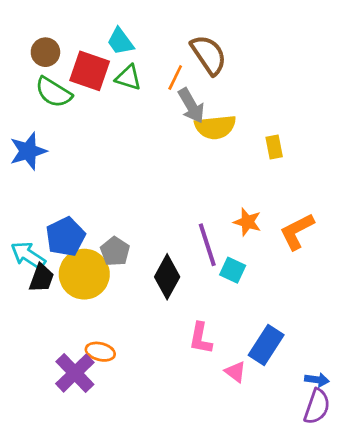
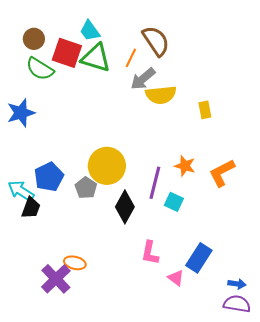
green triangle: (128, 78) -> (96, 58), size x1.5
gray arrow: (191, 106) -> (143, 79), turned 80
purple line: (207, 245) -> (155, 183), turned 32
yellow circle: (84, 274) -> (107, 166), moved
purple semicircle: (317, 407) -> (237, 304), turned -100

